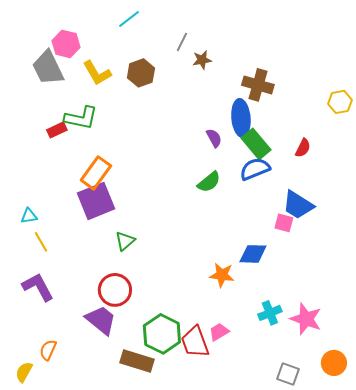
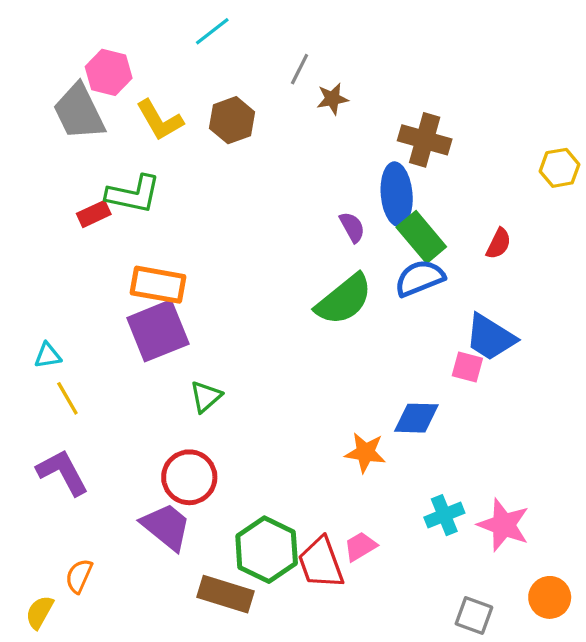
orange rectangle: (96, 173) -> (158, 285), turned 64
green semicircle: (209, 182) -> (344, 300), size x1.5

